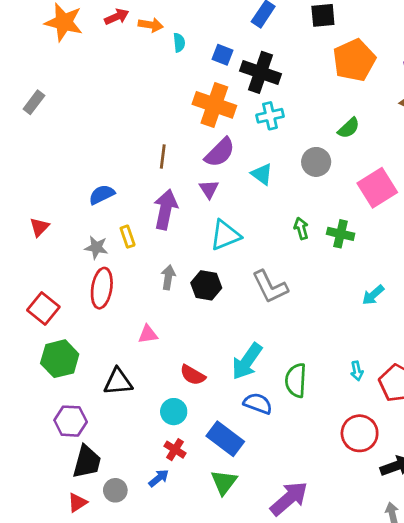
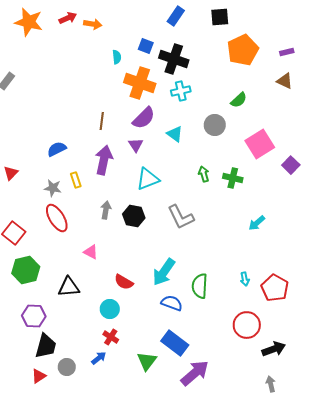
cyan semicircle: (179, 43) -> (117, 57), moved
red ellipse: (102, 288) -> (57, 218), turned -40
pink triangle: (148, 334) -> (91, 252), turned 35
blue rectangle: (225, 439) -> (175, 343), moved

